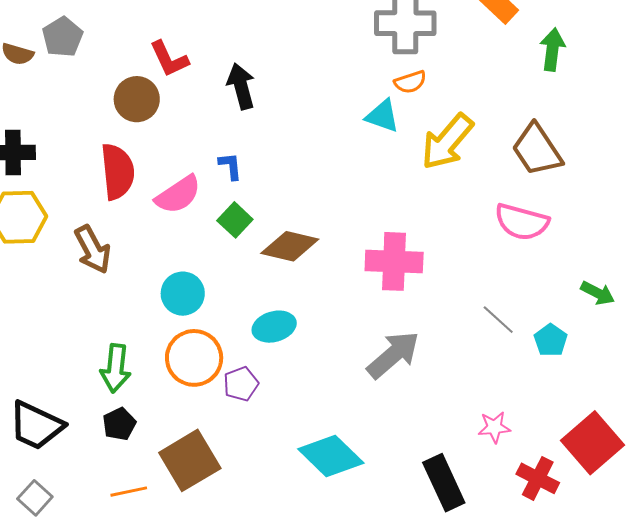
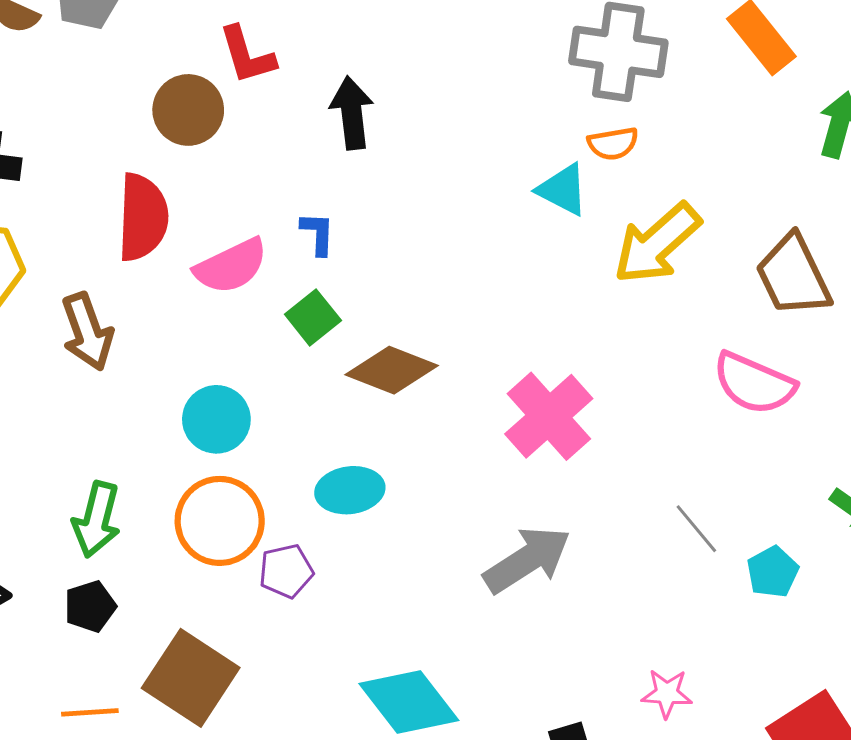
pink cross: (394, 261) -> (549, 416), turned 38
brown square: (190, 460) -> (191, 678), turned -34

